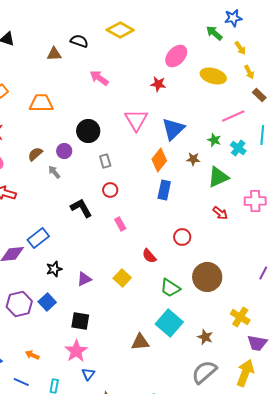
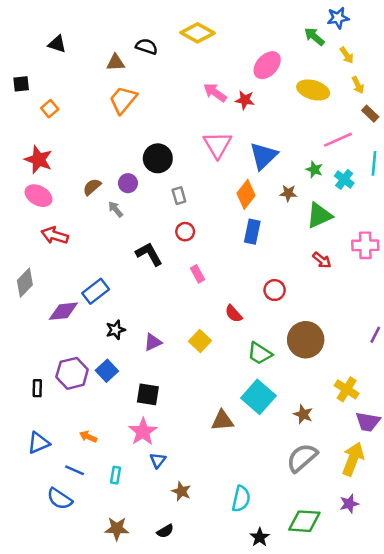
pink arrow: (99, 78) -> (215, 92), moved
orange trapezoid: (41, 103) -> (123, 100), moved, turned -50

